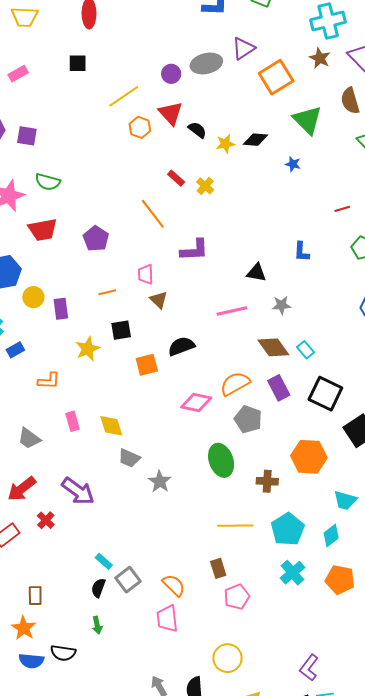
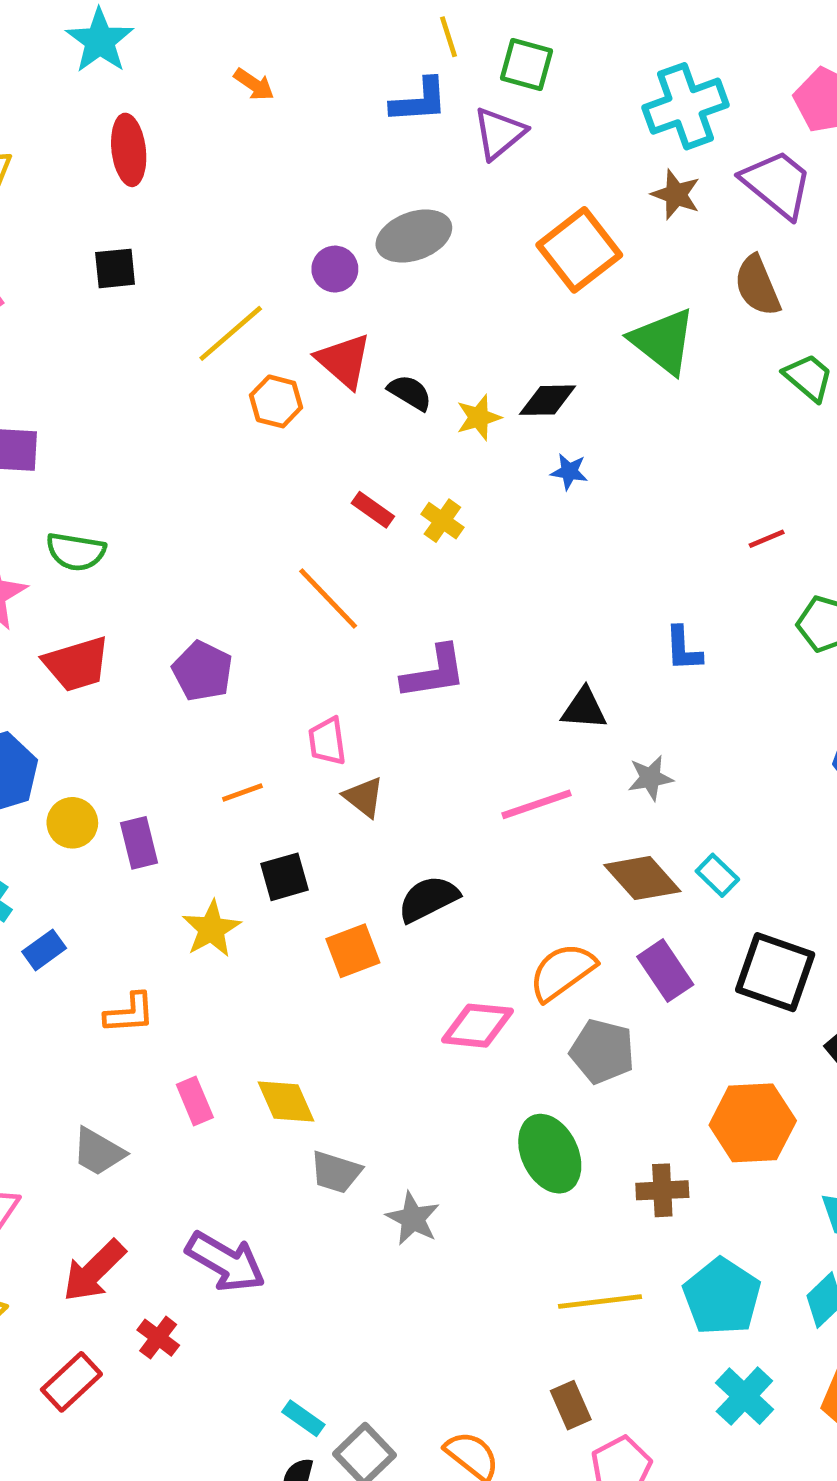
purple triangle: (243, 48) -> (499, 133), moved
blue star: (293, 164) -> (569, 472), moved

